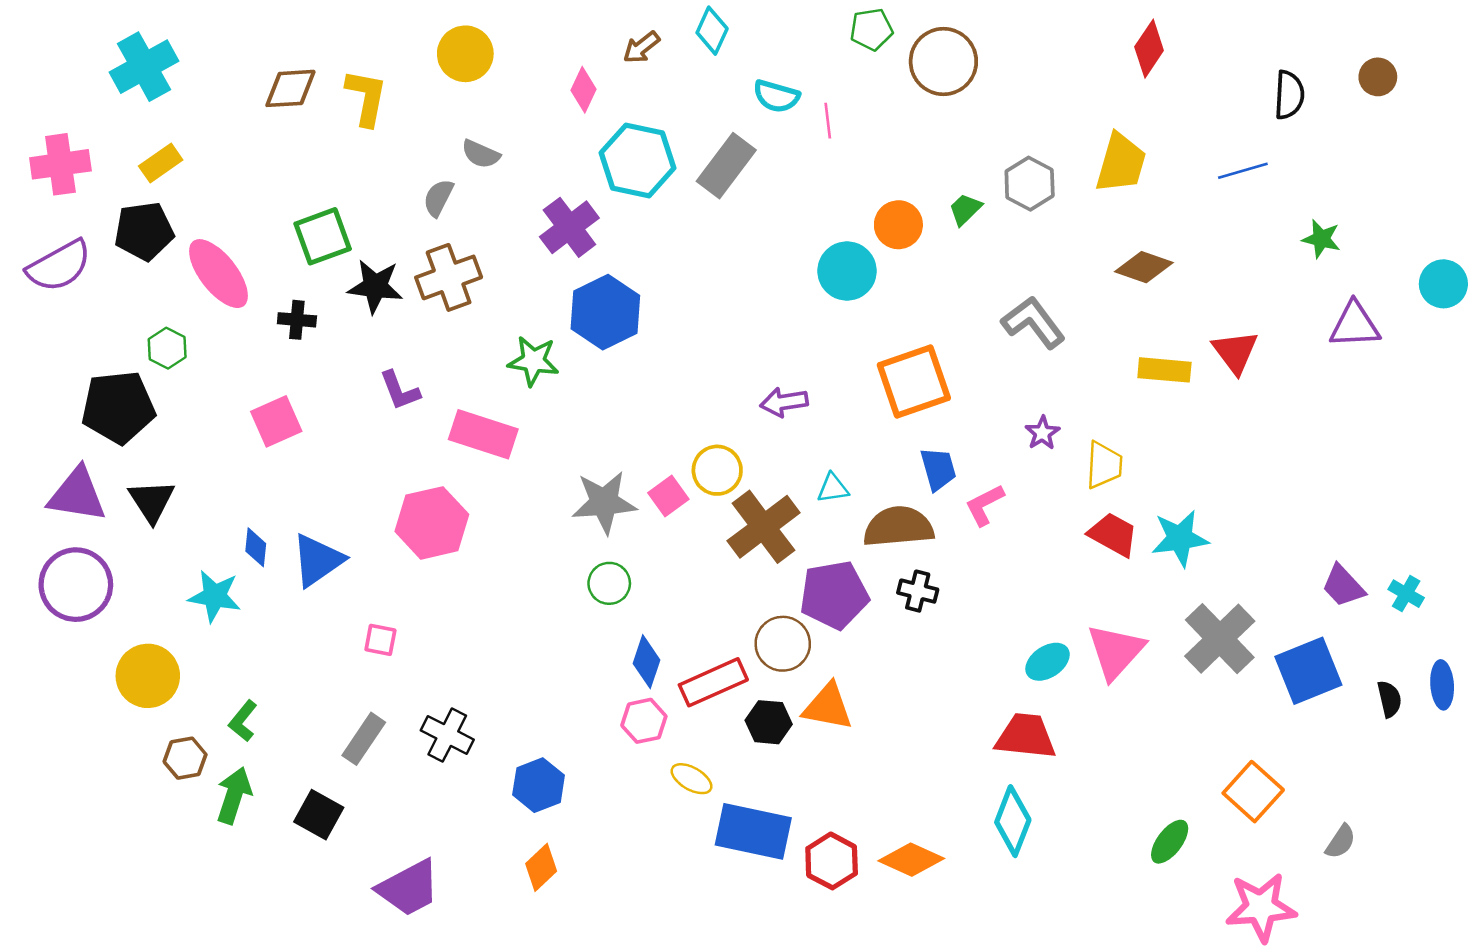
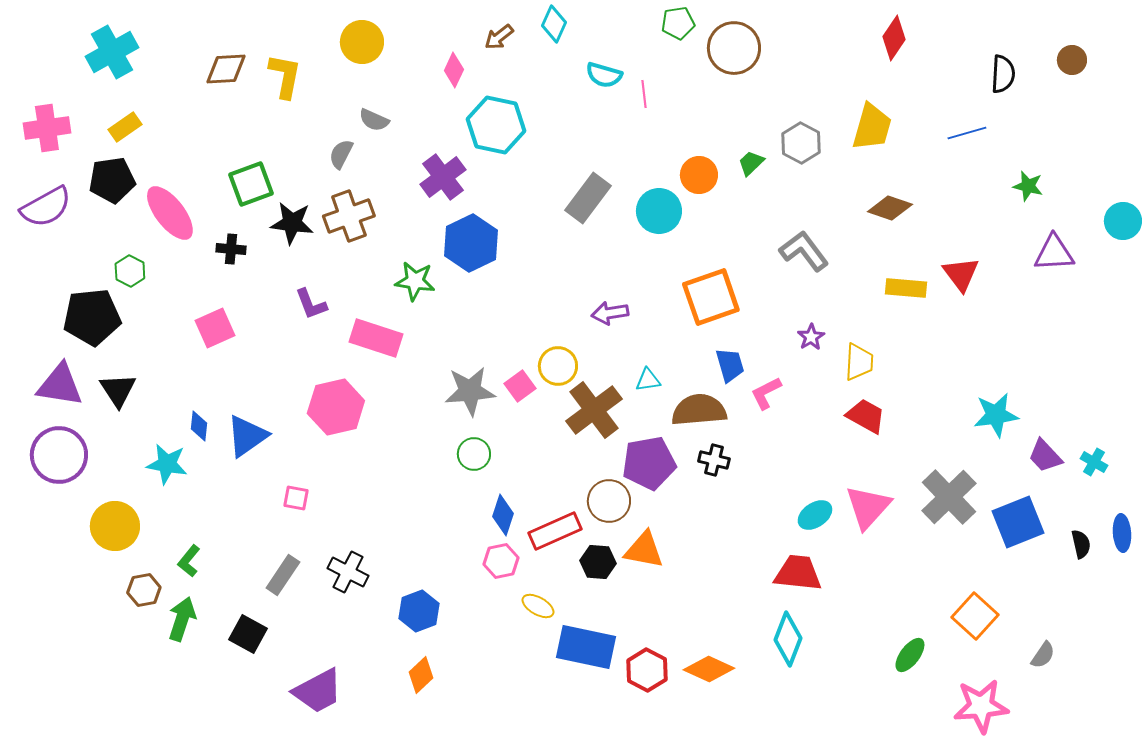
gray rectangle: (726, 166) -> (588, 198), moved
cyan star: (1180, 538) -> (996, 415), moved

